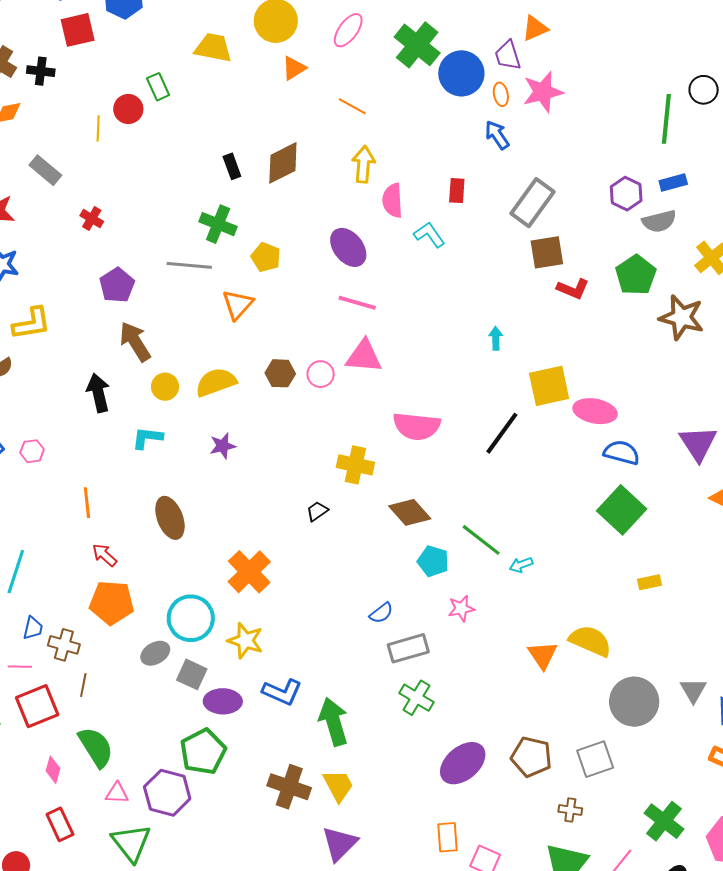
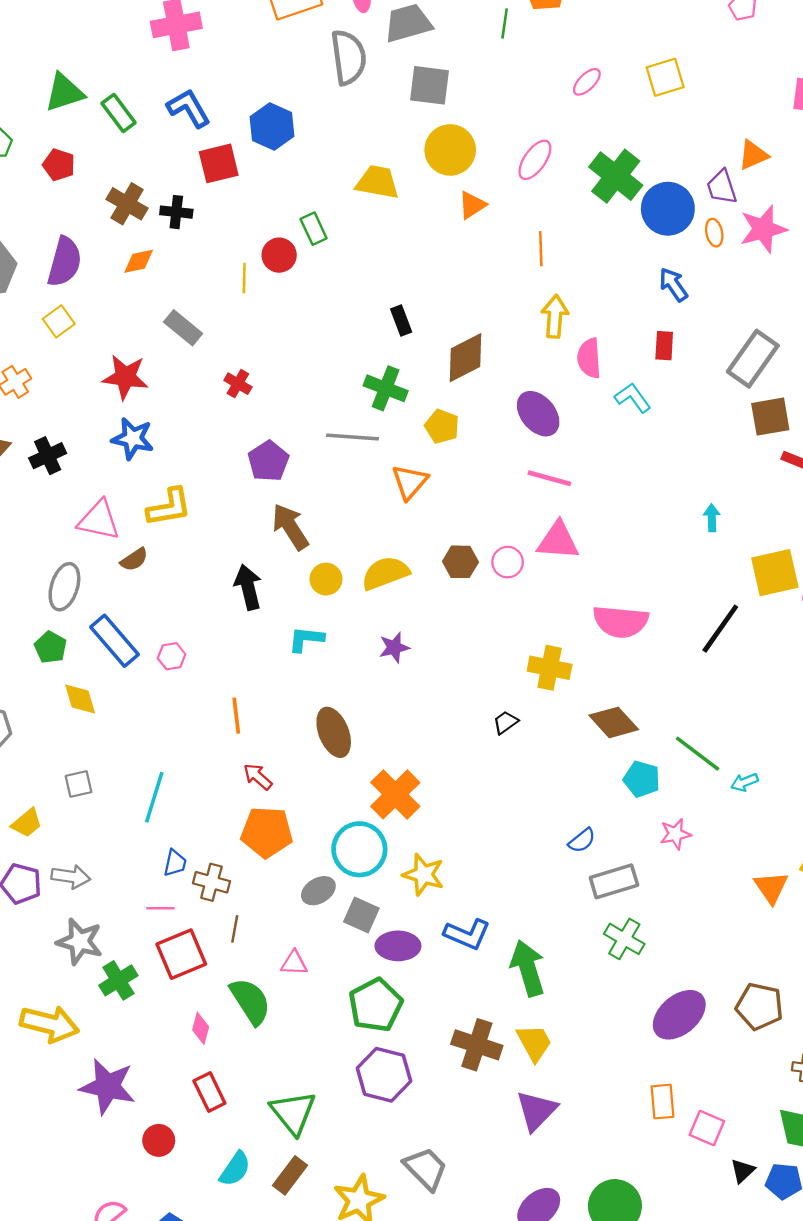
orange line: (352, 106) -> (541, 249), turned 60
blue arrow: (497, 135) -> (673, 285), moved
brown diamond: (283, 163) -> (466, 358), moved
orange cross: (249, 572) -> (395, 794), moved
pink triangle: (117, 793) -> (294, 963), moved
purple hexagon: (167, 793) -> (384, 1075), moved

